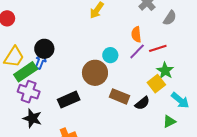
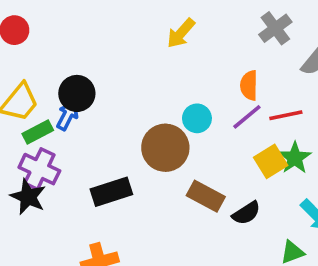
green rectangle: (26, 72) -> (38, 132), size x0.7
yellow square: (156, 84) -> (271, 161), moved
black star: (32, 118) -> (28, 197), moved

